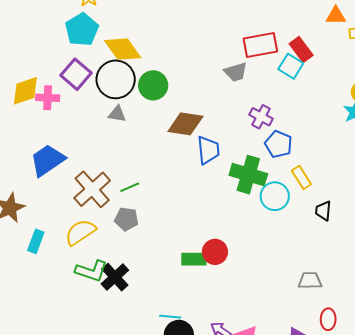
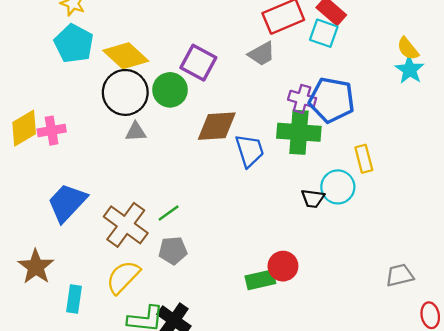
purple square: (76, 74) -> (198, 63), moved
blue pentagon: (279, 144) -> (332, 100), moved, size x1.4
green cross: (248, 175) -> (299, 132), moved
yellow rectangle: (301, 178) -> (364, 159), turned 30
black trapezoid: (323, 211) -> (313, 199), moved, turned -75

